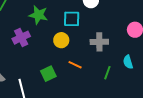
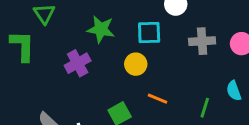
gray cross: (99, 42) -> (202, 41), moved

